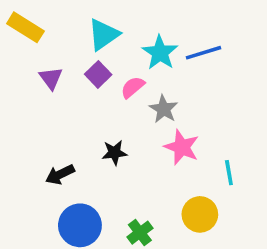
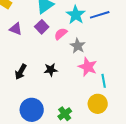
purple triangle: (51, 78) -> (16, 29), turned -32
cyan line: (229, 173) -> (104, 81), moved
black arrow: (60, 174) -> (21, 72), moved, turned -35

